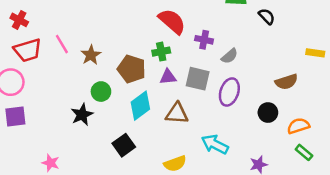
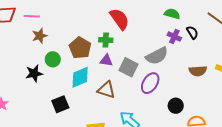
purple cross: (204, 40) -> (174, 36), moved
pink line: (62, 44) -> (32, 16), turned -70
brown star: (91, 55) -> (40, 36), moved
gray semicircle: (230, 56) -> (157, 56), size x1.6
brown semicircle: (286, 82) -> (198, 71), moved

